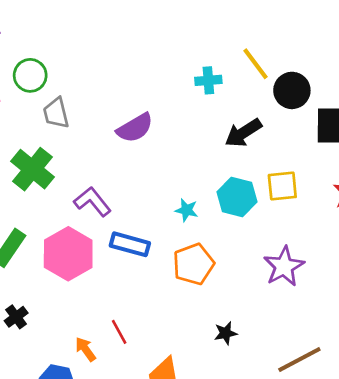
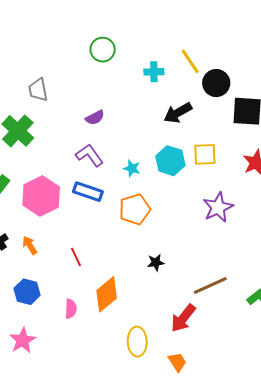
green circle: (30, 75) -> (103, 50), moved
purple semicircle: (135, 128) -> (95, 118), moved, size x0.7
purple L-shape: (92, 202) -> (89, 155), moved
purple star: (284, 266) -> (218, 207), moved
orange arrow: (86, 349) -> (30, 245), moved

